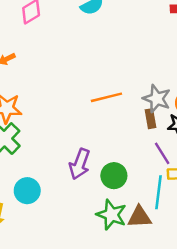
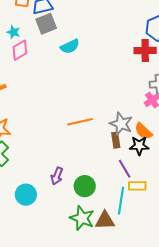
purple arrow: (80, 164) -> (57, 176), size x0.7
cyan circle: (27, 191) -> (26, 195), moved

